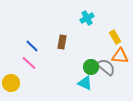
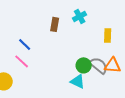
yellow rectangle: (115, 37) -> (108, 35), turned 32
brown rectangle: (62, 42) -> (55, 24), moved
orange triangle: (120, 56) -> (113, 65), moved

